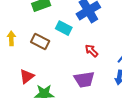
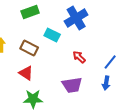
red triangle: (27, 76) -> (26, 73), moved, turned -49

